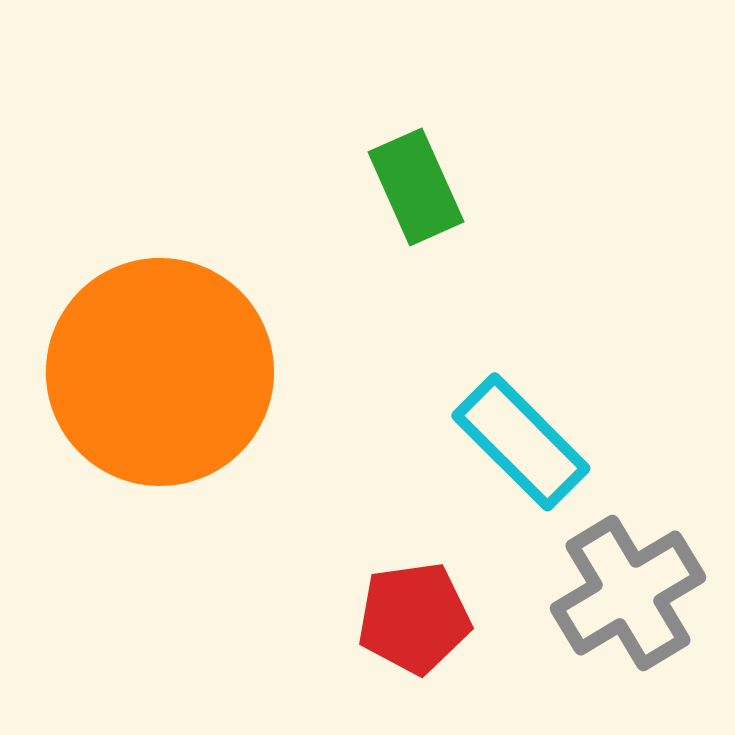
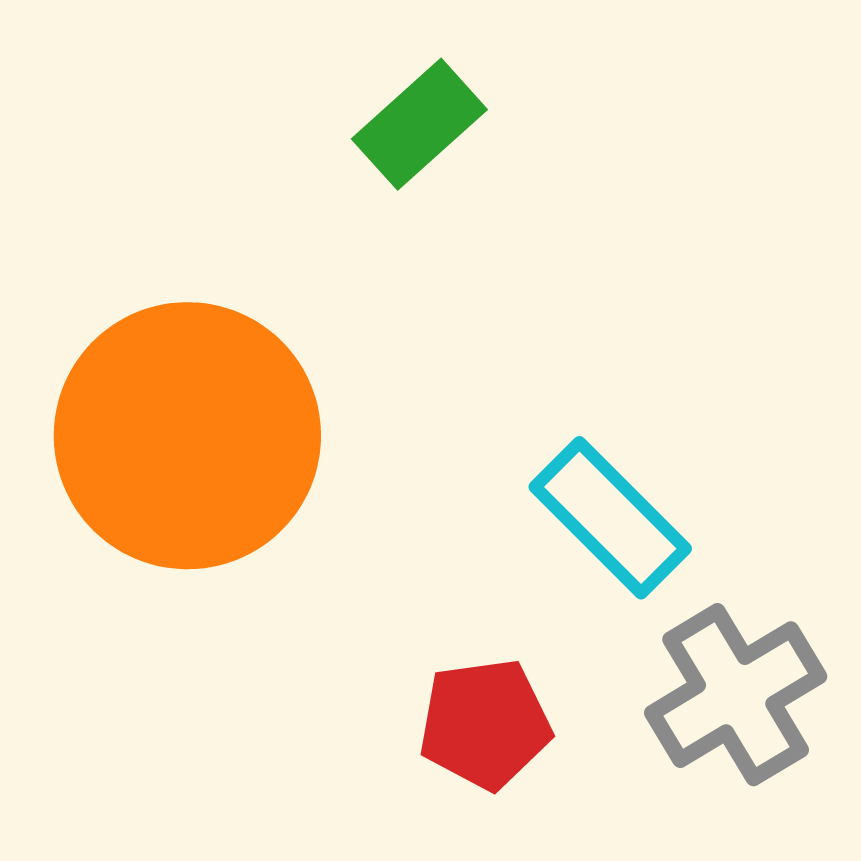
green rectangle: (416, 187) -> (419, 124), moved, turned 72

